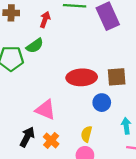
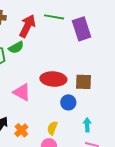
red arrow: (45, 20) -> (27, 26), size x1.6
pink triangle: (45, 110) -> (22, 92), moved

